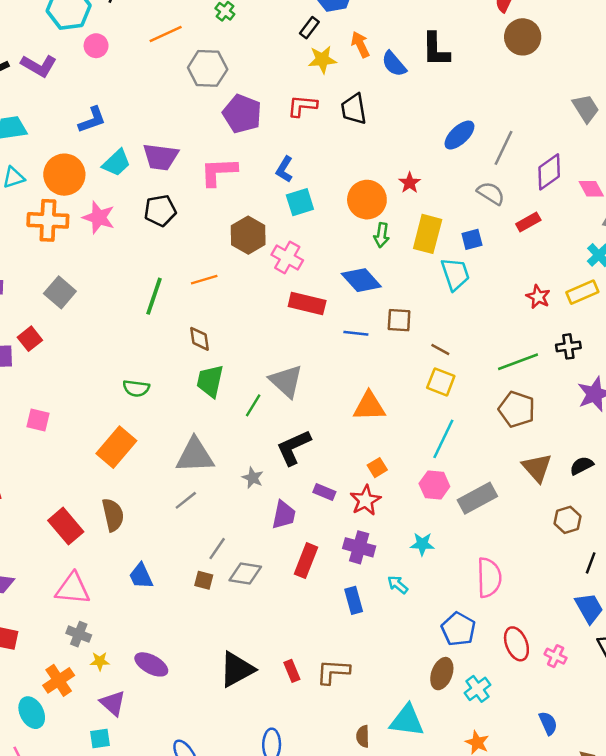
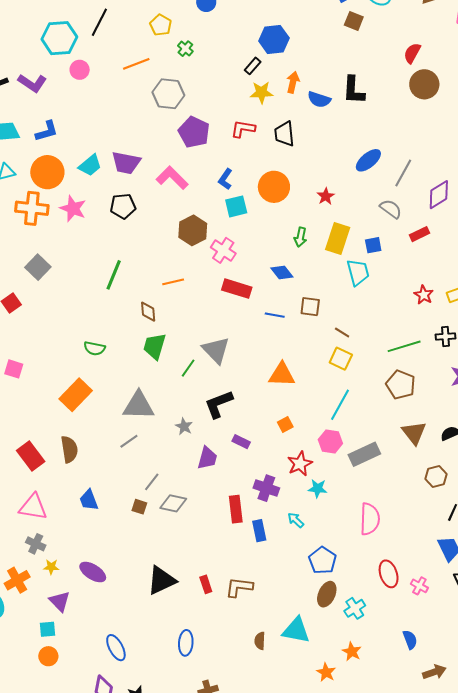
orange arrow: (360, 45) -> (293, 82), turned 35
blue semicircle: (394, 64) -> (319, 100), turned -35
blue L-shape: (92, 120) -> (47, 131), moved
pink L-shape: (219, 172) -> (172, 178), turned 44
orange circle: (367, 200) -> (274, 187), moved
orange line: (204, 280) -> (173, 282), moved
blue diamond: (361, 280) -> (282, 272), size x0.7
red star: (365, 500) -> (300, 464), moved
red rectangle: (306, 561) -> (236, 509), moved, turned -32
blue pentagon: (458, 629) -> (322, 560), moved

